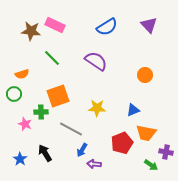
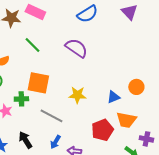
orange circle: (145, 75) -> (136, 87), moved
orange square: (58, 96) -> (38, 83), turned 30
blue arrow: (82, 150) -> (55, 142), moved

